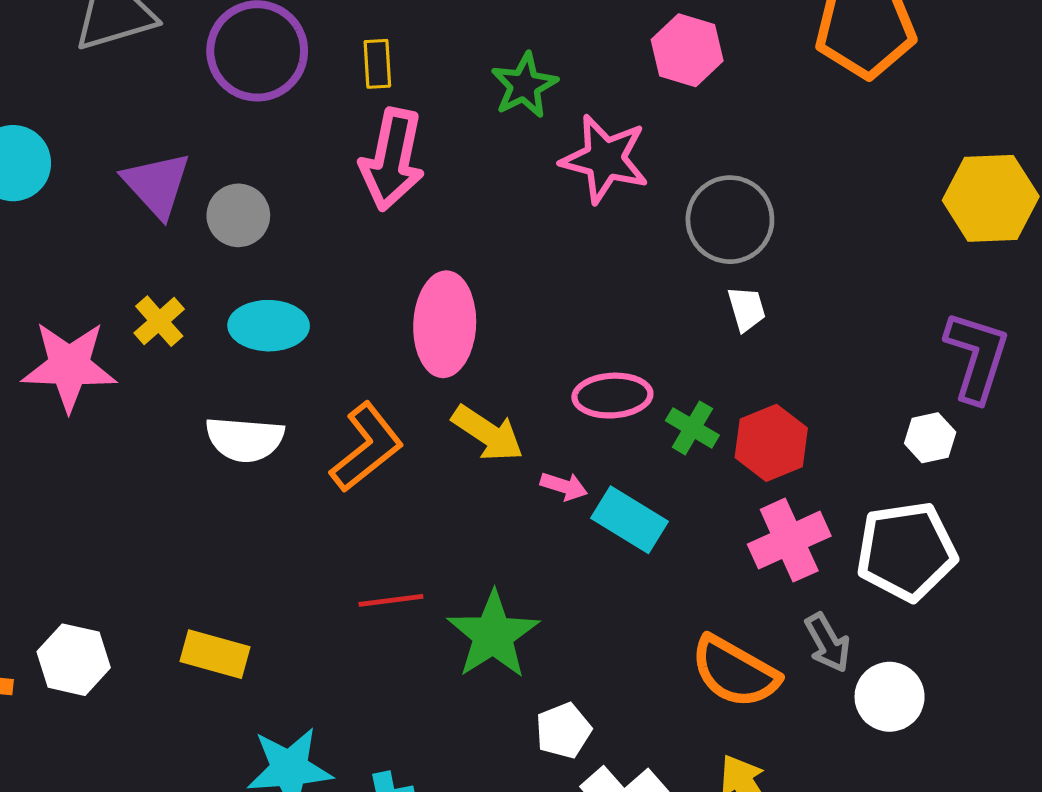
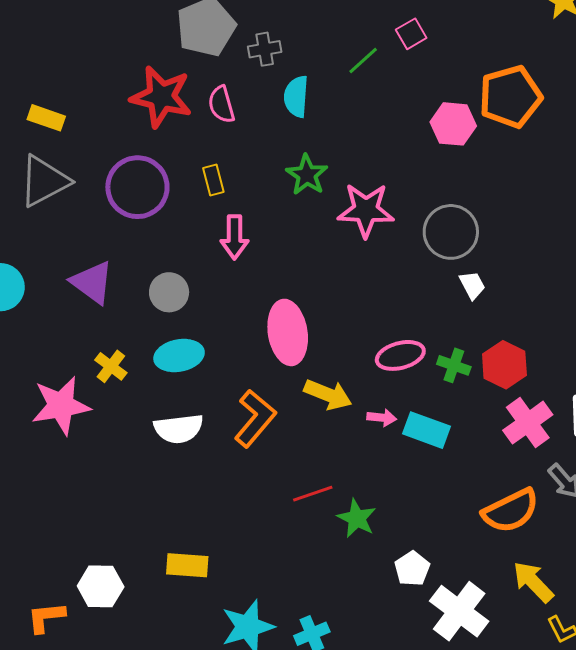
pink hexagon: (687, 50) -> (453, 124), moved
pink arrow: (392, 159) -> (235, 237), size x0.7
gray circle: (238, 215) -> (169, 292), moved
red line: (391, 600) -> (313, 494), moved
green star: (493, 635) -> (357, 518), size x0.7
orange semicircle: (735, 672) -> (511, 511), turned -44

